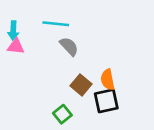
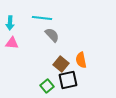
pink triangle: (16, 46) -> (12, 43), moved
black square: (106, 101) -> (68, 80), moved

